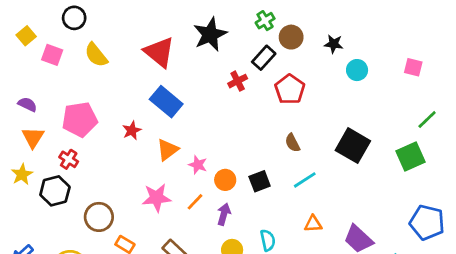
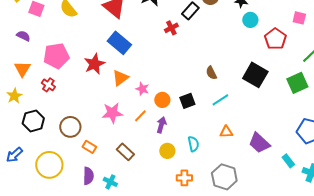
cyan circle: (357, 70) -> (250, 20), moved
red pentagon: (290, 89) -> (275, 39), moved
purple semicircle: (27, 104) -> (23, 36), moved
red star: (132, 130) -> (94, 64), size x1.5
black hexagon: (55, 191) -> (33, 121), moved

